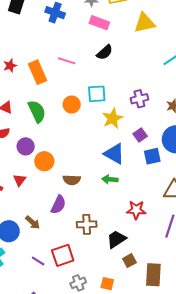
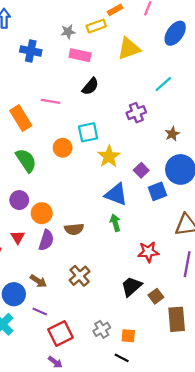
purple cross: (139, 99) -> (136, 113), moved
green arrow: (110, 179) -> (115, 223), turned 77
purple semicircle: (58, 205) -> (46, 240), moved
brown cross: (87, 224) -> (80, 276), moved, turned -30
red square: (63, 255) -> (60, 333), moved
purple line: (38, 261) -> (40, 312), moved
brown square: (129, 261) -> (156, 296), moved
gray cross: (78, 283) -> (102, 329), moved

